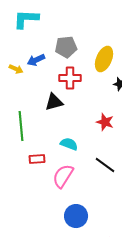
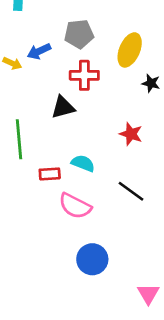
red rectangle: (37, 159) -> (50, 174), moved
pink semicircle: (63, 176) -> (75, 206), turned -95

